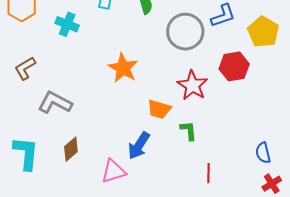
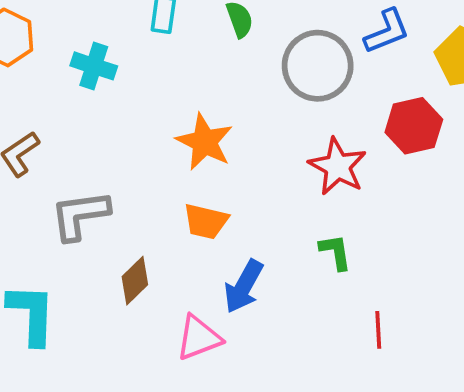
gray L-shape: (55, 103) -> (80, 215), turned -32
orange trapezoid: (159, 109) -> (206, 221), moved
brown diamond: (71, 149) -> (135, 281), moved

